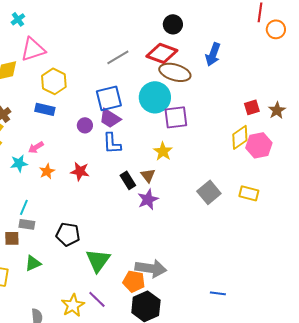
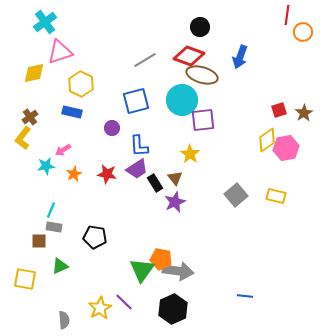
cyan cross: (18, 19) -> (45, 22), size x1.6
purple trapezoid: (110, 118) -> (137, 169), moved, turned -65
green triangle: (98, 260) -> (142, 270), moved
orange pentagon: (134, 281) -> (161, 259), moved

